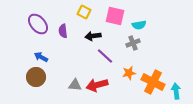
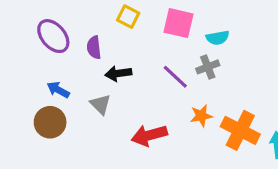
black arrow: (93, 36) -> (118, 73), moved
purple line: (105, 56) -> (175, 77), moved
gray triangle: (75, 85) -> (100, 104), moved, turned 40

